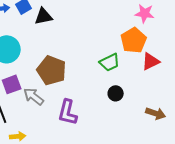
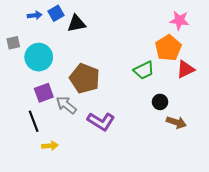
black circle: (116, 93) -> (160, 102), moved
purple L-shape: (68, 112) -> (101, 121), turned -72
brown arrow: (156, 113) -> (176, 122), moved

